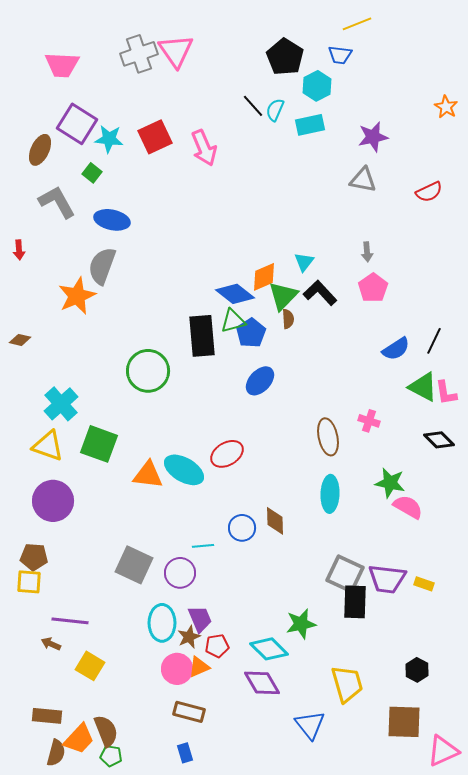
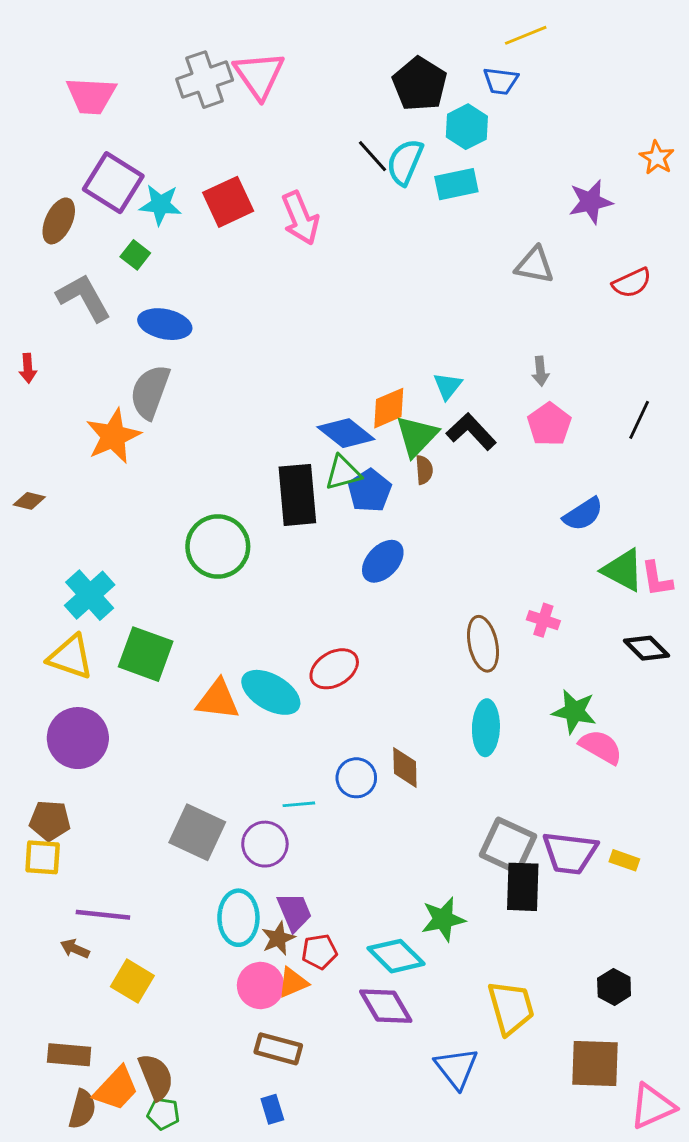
cyan semicircle: (275, 110) -> (405, 162), size x1.4
purple star: (373, 137) -> (591, 202), moved
black line: (434, 341) -> (639, 420), moved

